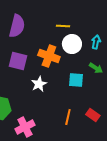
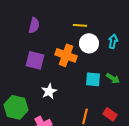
purple semicircle: (17, 26) -> (34, 25), size x0.7
green arrow: (96, 68) -> (113, 78), moved
white star: (39, 84) -> (49, 91), moved

